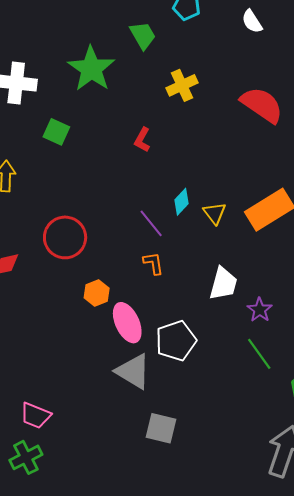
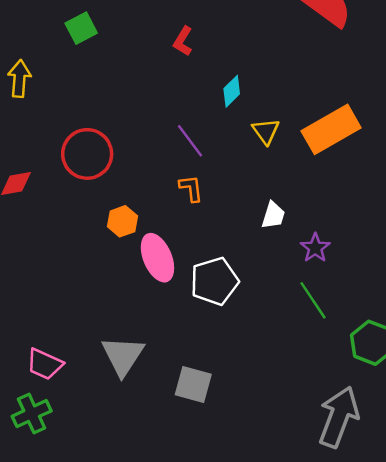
green square: (56, 132) -> (81, 28), turned 36
cyan diamond: (182, 202) -> (232, 91), moved
white trapezoid: (223, 284) -> (273, 215), size x0.7
gray triangle: (133, 371) -> (123, 356), moved, turned 30

